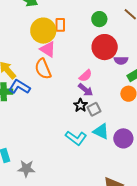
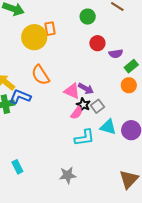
red circle: (105, 47) -> (97, 43), size x0.6
pink triangle: (48, 49) -> (72, 91), moved
pink semicircle: (86, 76) -> (77, 113), moved
cyan L-shape: (76, 138) -> (84, 138), turned -35
gray star: (26, 169) -> (68, 175), moved

